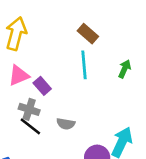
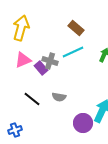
cyan line: (84, 65) -> (73, 52), turned 70
gray cross: (29, 109) -> (50, 61), moved

